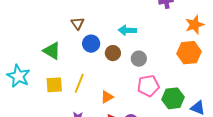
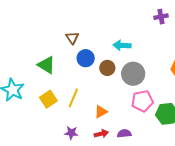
gray circle: (139, 59) -> (133, 74), size x1.5
yellow square: (54, 85) -> (48, 99), turned -30

